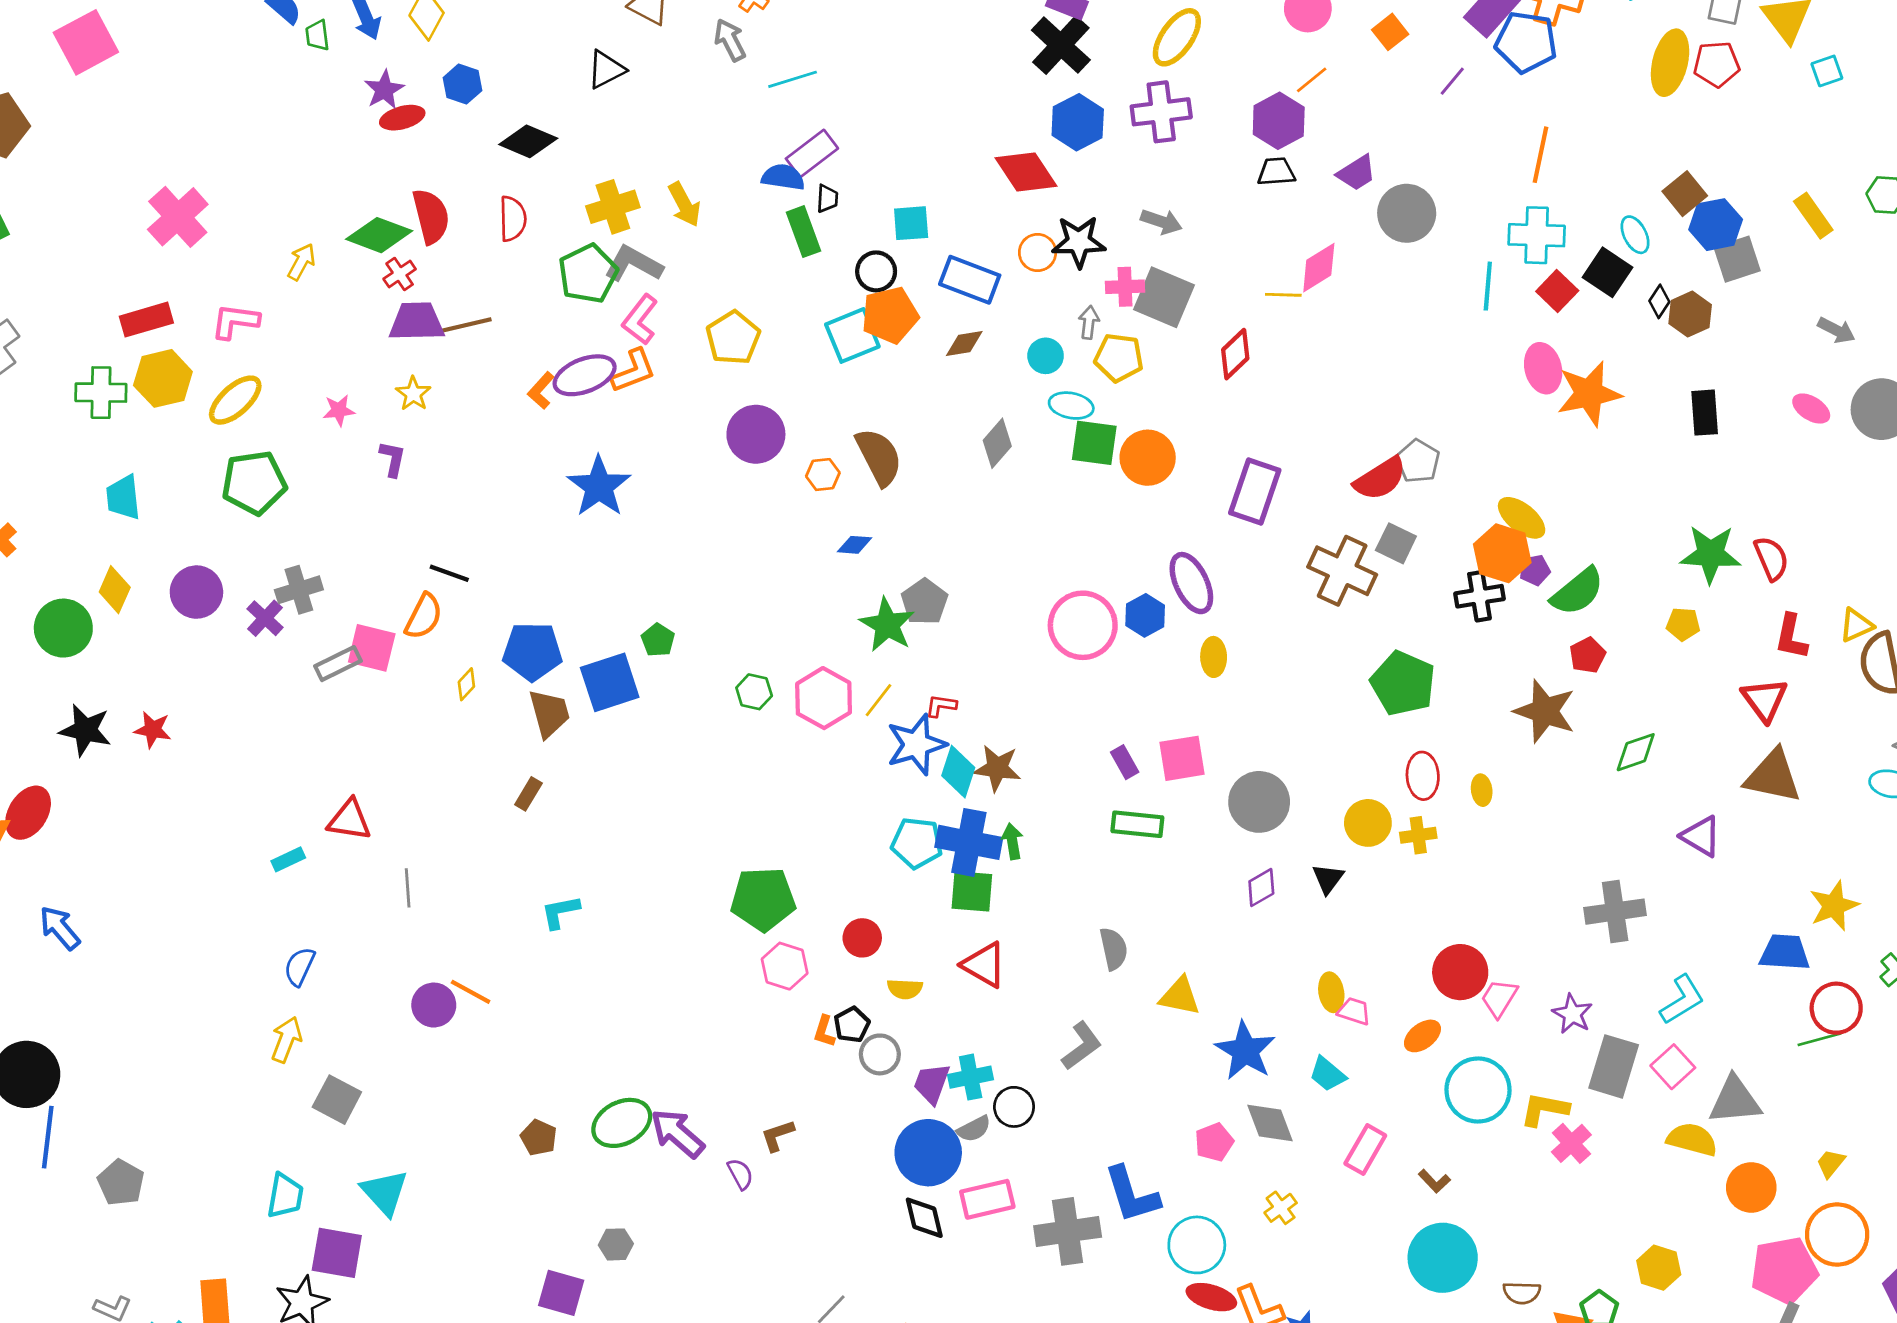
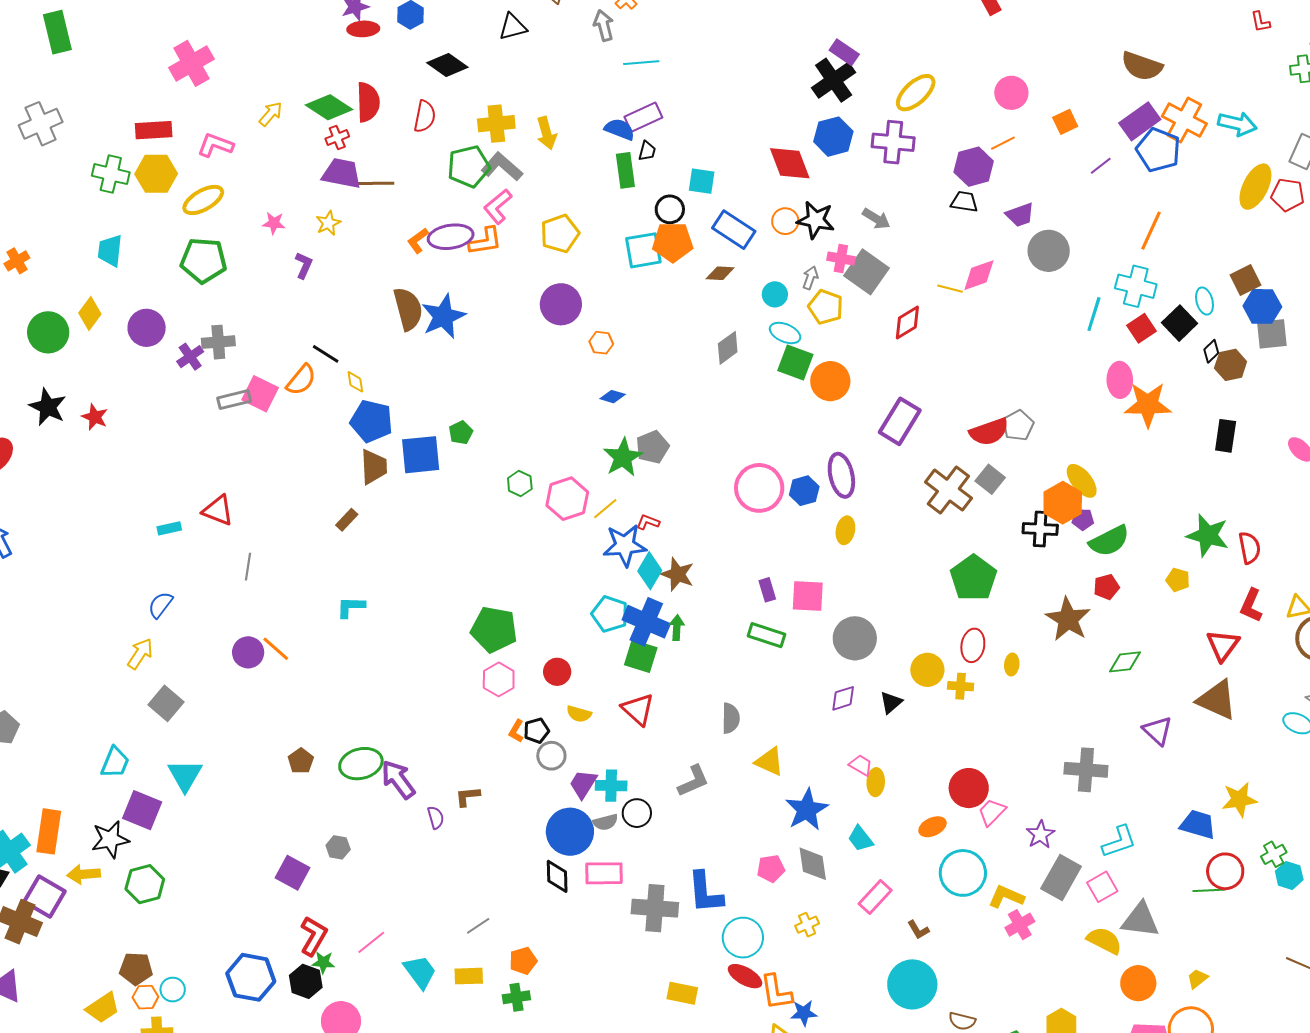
brown semicircle: (879, 457) -> (408, 309), moved
yellow diamond: (466, 684) -> (355, 382), moved, turned -65
pink trapezoid: (1354, 1011) -> (861, 765), moved

